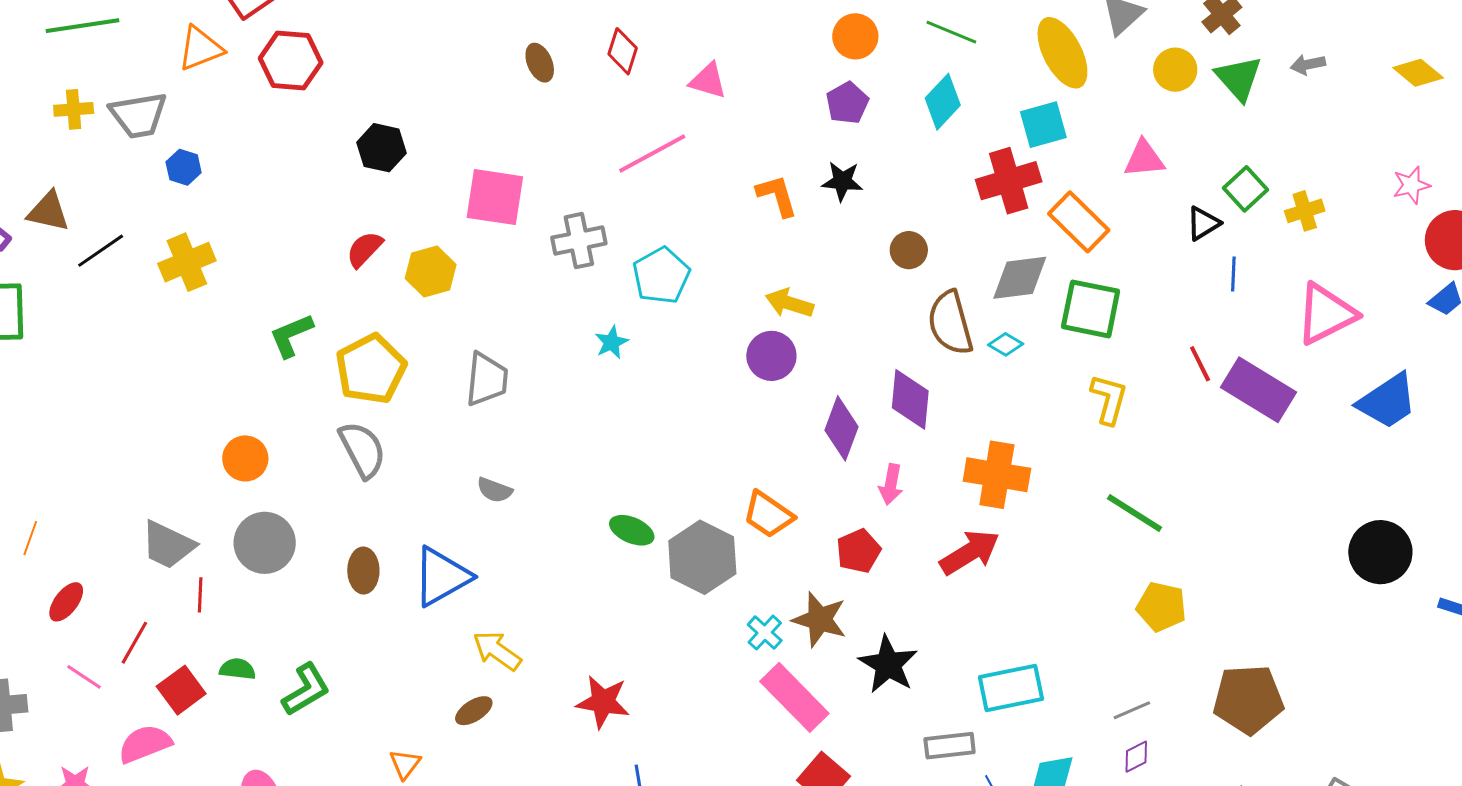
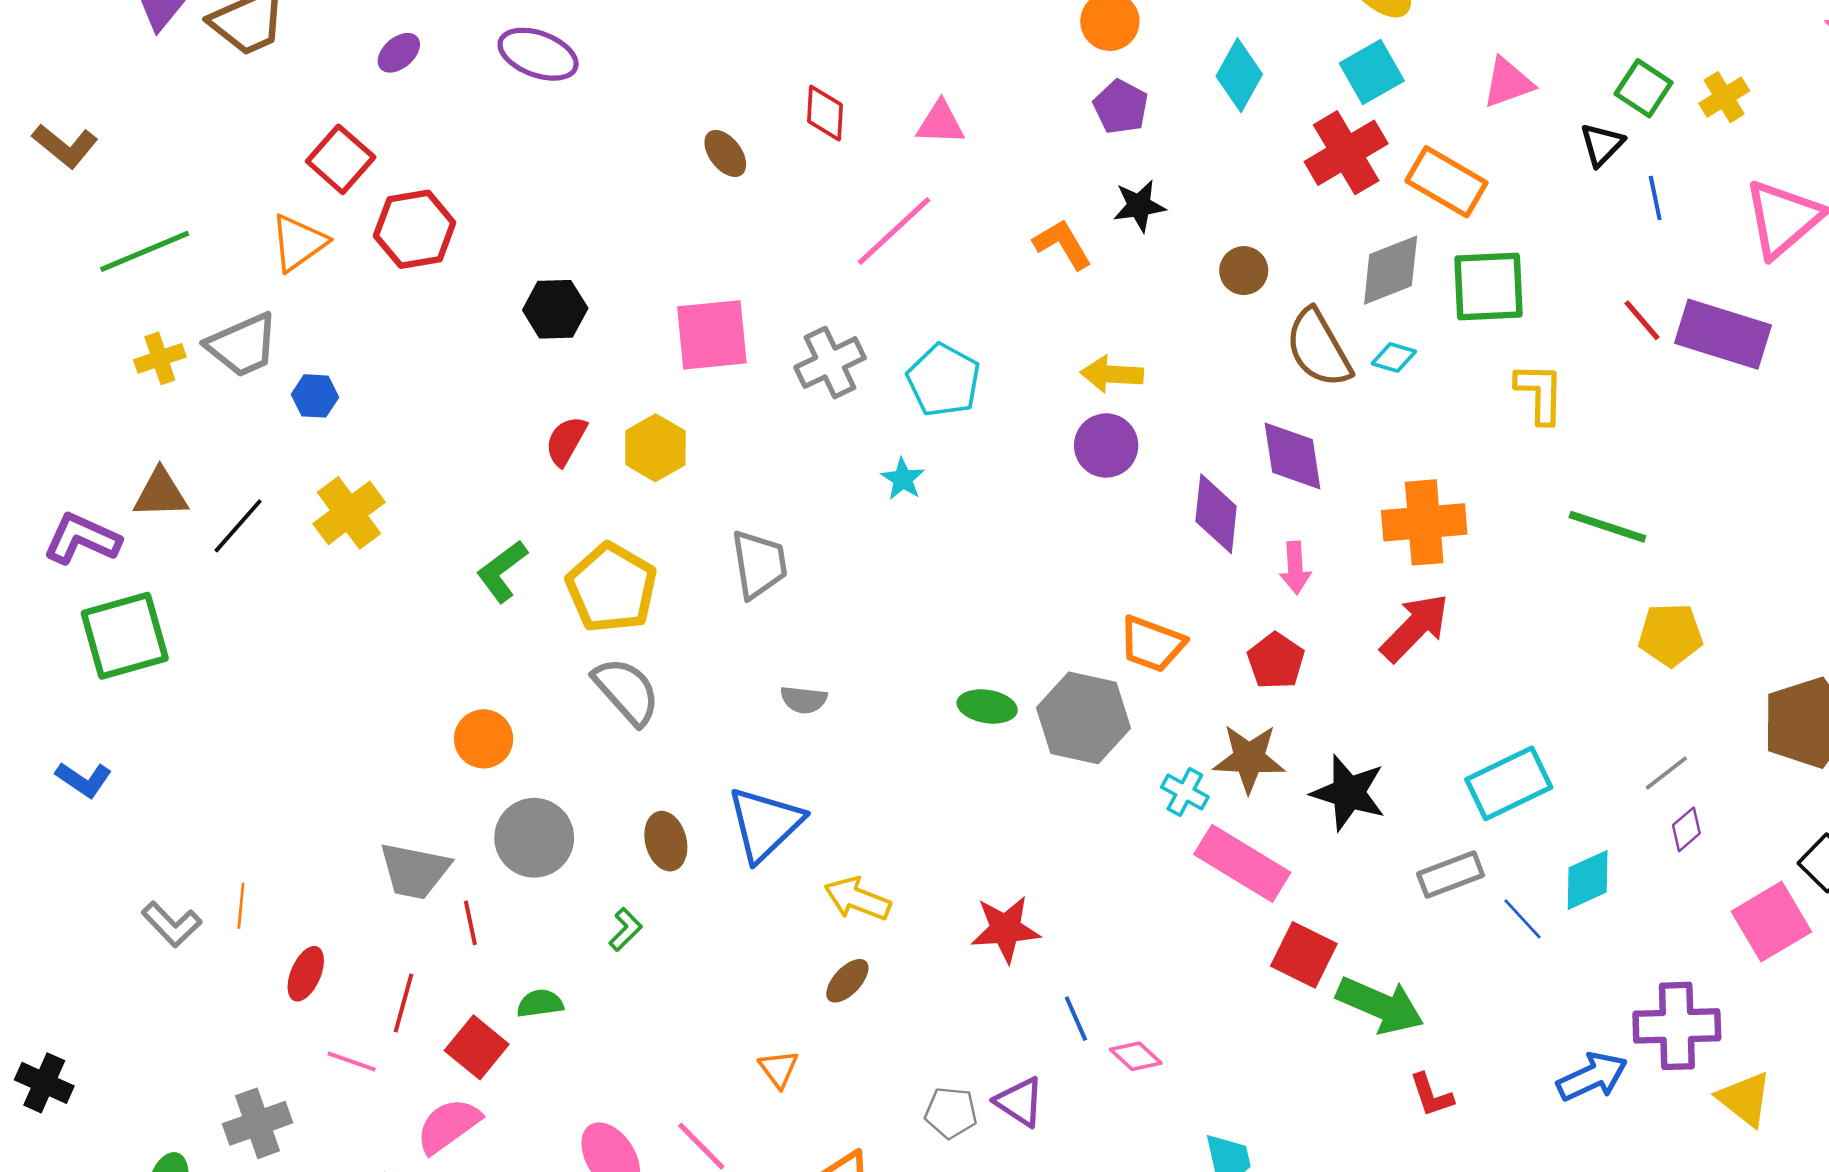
green L-shape: (306, 690) -> (625, 929), moved, size x0.6

